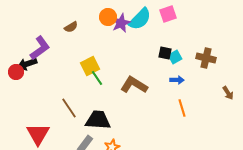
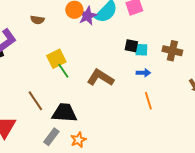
brown semicircle: (71, 27) -> (37, 20), turned 40
cyan square: (175, 57) -> (141, 50), turned 32

